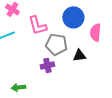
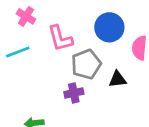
gray pentagon: (56, 44) -> (86, 64), turned -30

